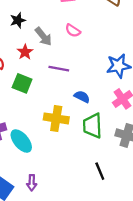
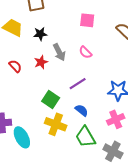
purple line: (59, 69) -> (78, 84), moved, turned -54
green square: (22, 83) -> (51, 100), moved
green trapezoid: (93, 126) -> (85, 137), turned -40

